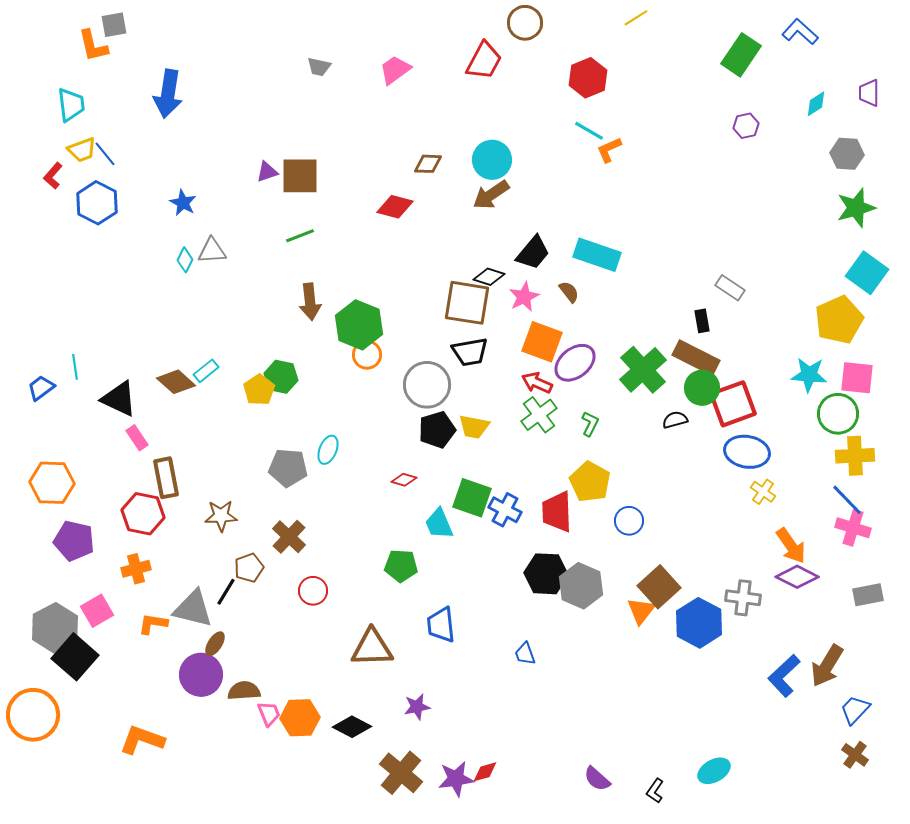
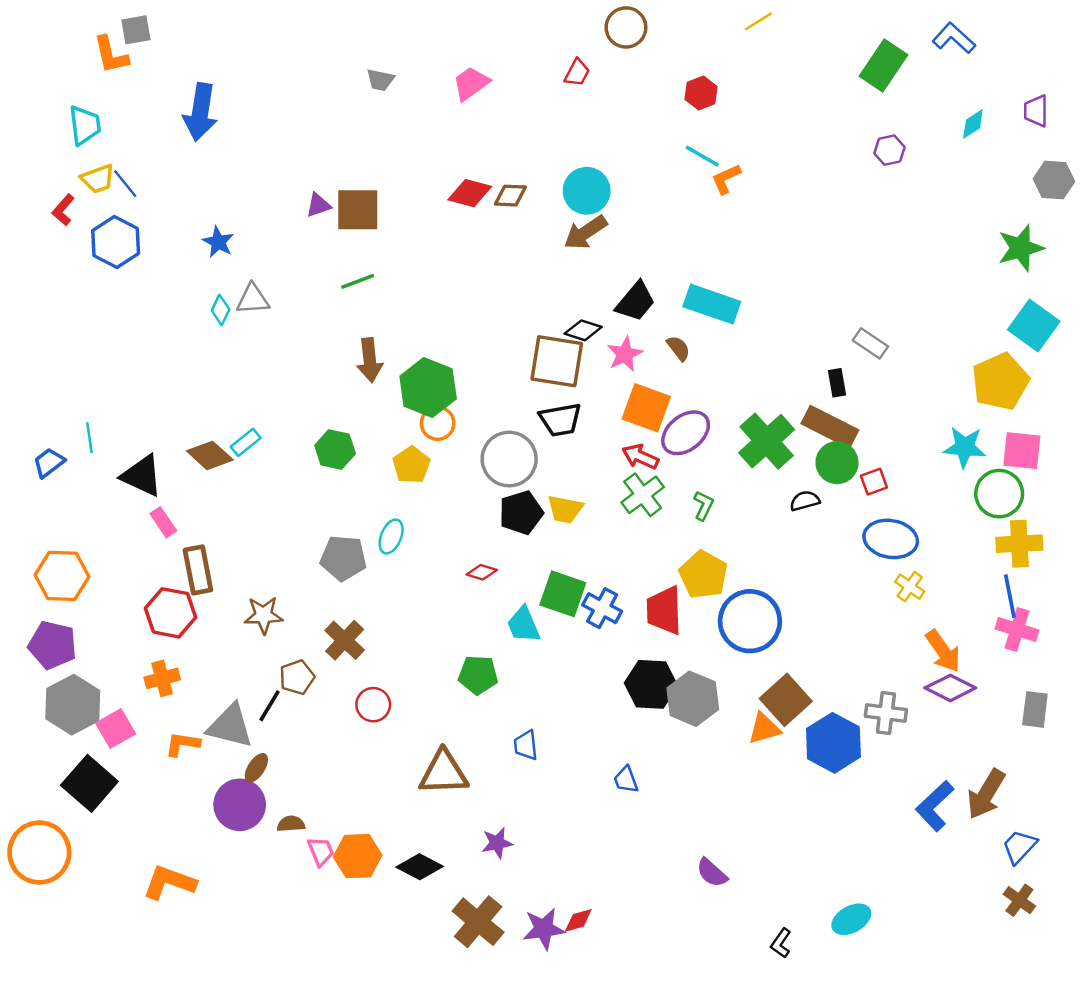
red trapezoid: (484, 61) -> (577, 73), size x0.6
red hexagon: (588, 78) -> (701, 93), size x0.7
gray hexagon: (847, 154) -> (1054, 180), moved
red diamond: (395, 207) -> (470, 193), moved
yellow pentagon: (259, 390) -> (411, 465), moved
red square: (733, 404) -> (874, 482), size x0.5
blue line: (847, 500) -> (1010, 596), turned 33
blue circle: (629, 521) -> (750, 621), size x1.8
purple pentagon: (74, 541) -> (52, 645), moved
gray rectangle: (868, 595) -> (1035, 709), turned -72
orange triangle: (641, 611) -> (764, 728), turned 36
blue trapezoid: (441, 625) -> (526, 745), size x0.7
gray hexagon: (55, 628) -> (73, 705), moved
brown semicircle: (244, 691) -> (291, 824), size x0.7
purple semicircle: (597, 779) -> (712, 873), moved

